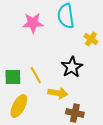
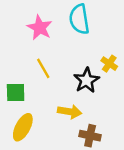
pink star: (33, 23) -> (40, 28), turned 30
yellow cross: (91, 39) -> (109, 64), moved
yellow line: (36, 75) -> (43, 68), moved

